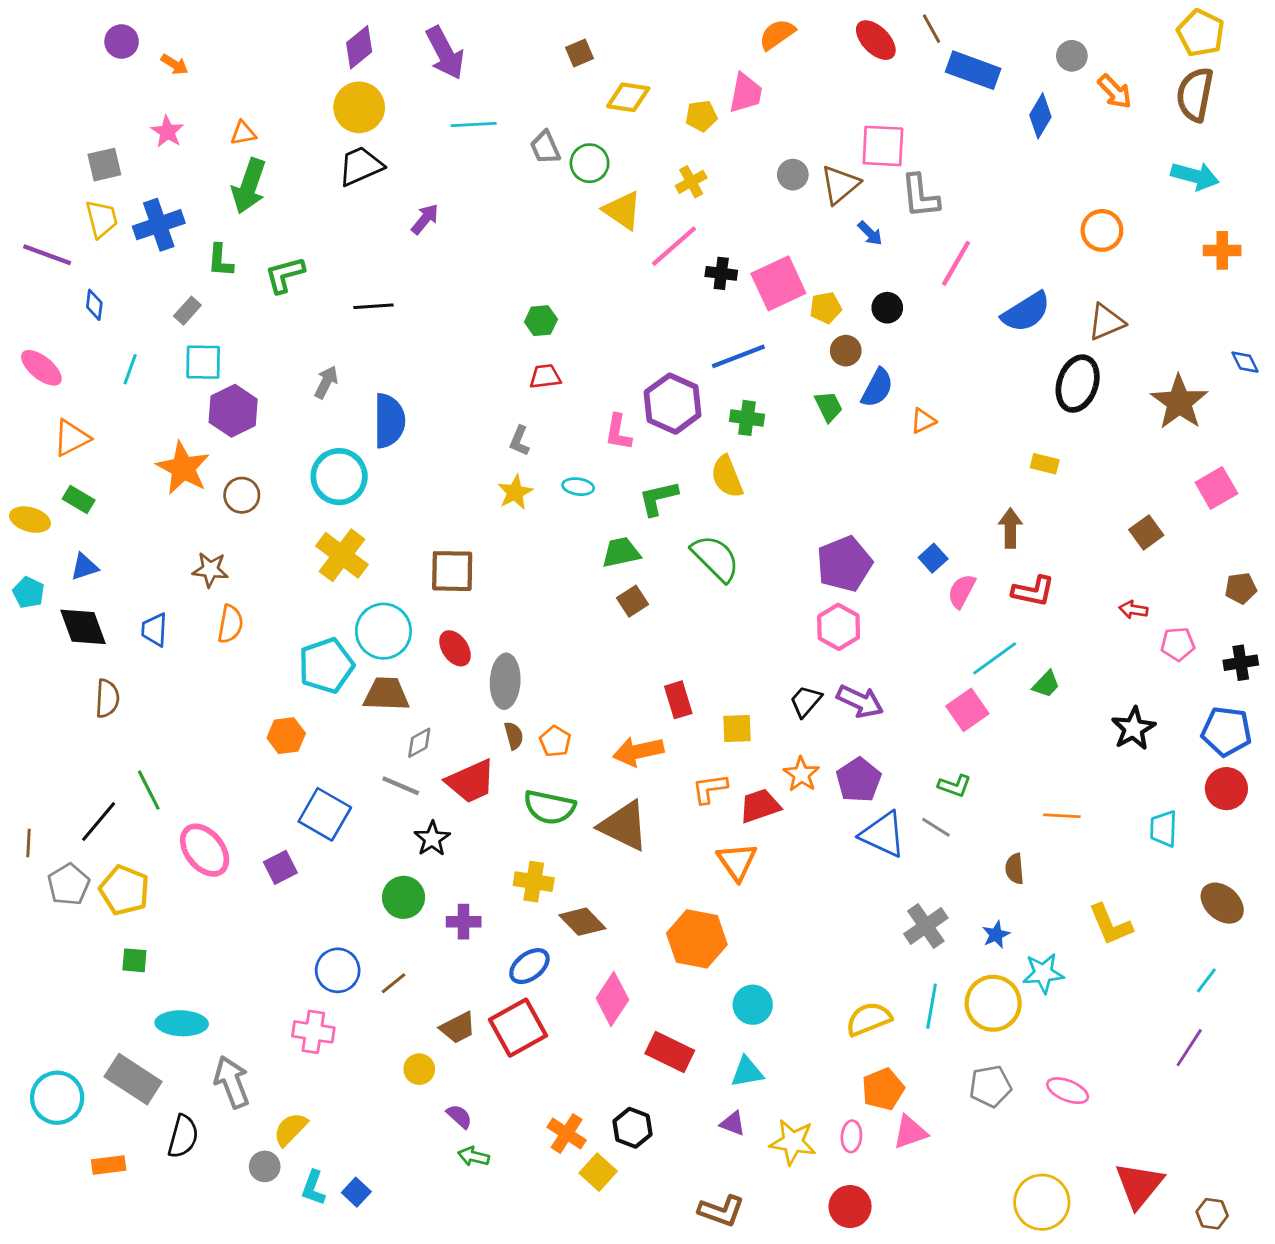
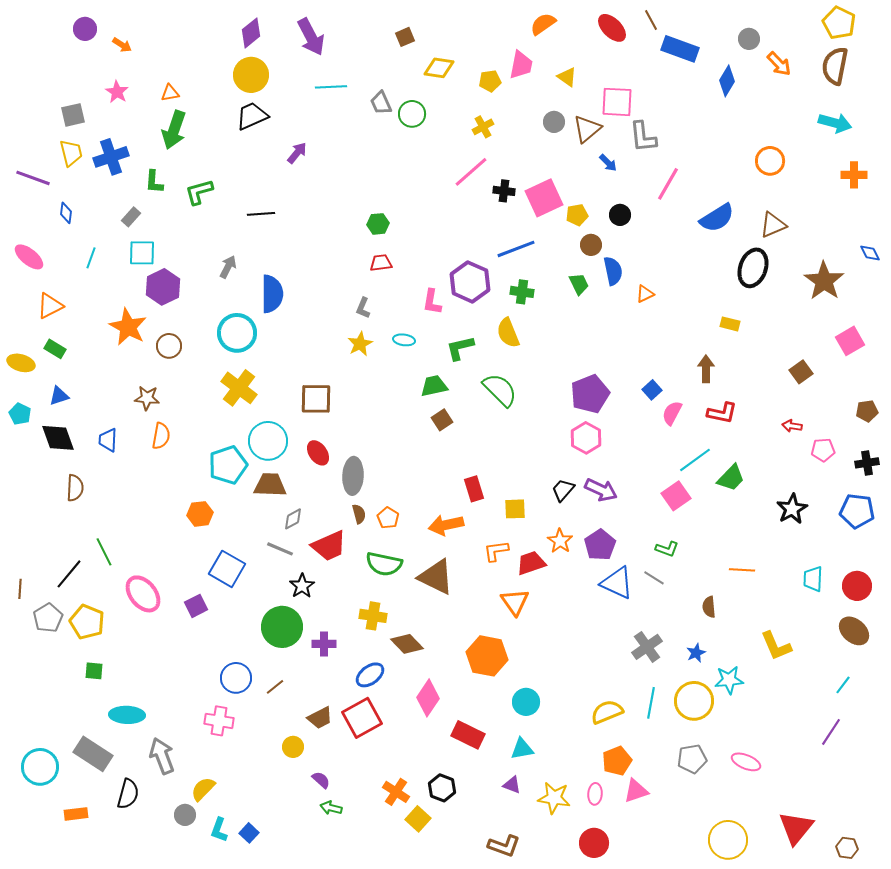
yellow triangle: (622, 210) -> (567, 77), moved, size x0.7
blue semicircle: (877, 388) -> (613, 271), turned -40
green trapezoid: (1046, 684) -> (731, 478), size x1.4
red circle: (1226, 789) -> (857, 586), moved
green circle: (403, 897) -> (282, 627), size x1.4

